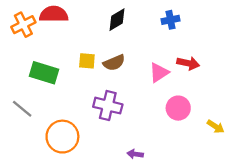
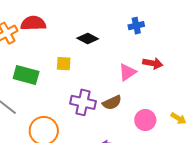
black diamond: (117, 20) -> (88, 39), moved, turned 60
brown semicircle: (114, 63) -> (112, 103), moved
pink circle: (178, 108) -> (145, 120), moved

